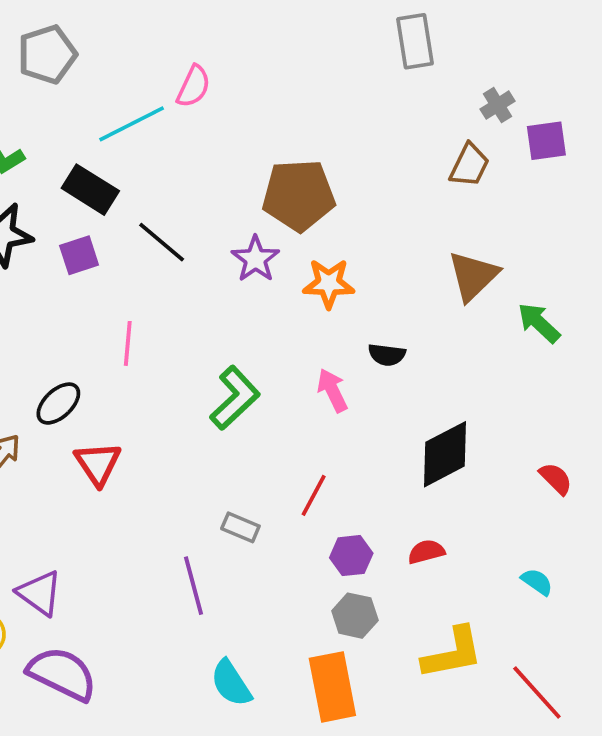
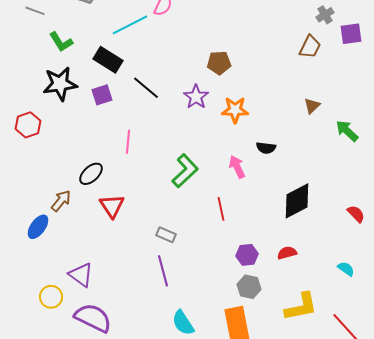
brown pentagon: (299, 195) -> (219, 63), size x0.6
brown triangle: (473, 276) -> (312, 106), size x0.6
red line: (314, 495) -> (221, 209), moved, turned -40
gray rectangle: (240, 527) -> (166, 235), moved

